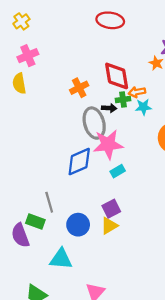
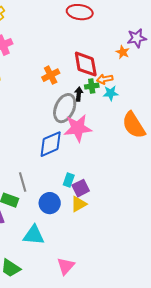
black arrow: (109, 108) -> (79, 94), turned -88
gray ellipse: (94, 123) -> (65, 108), turned 40
cyan rectangle: (118, 171) -> (69, 180), moved, turned -40

